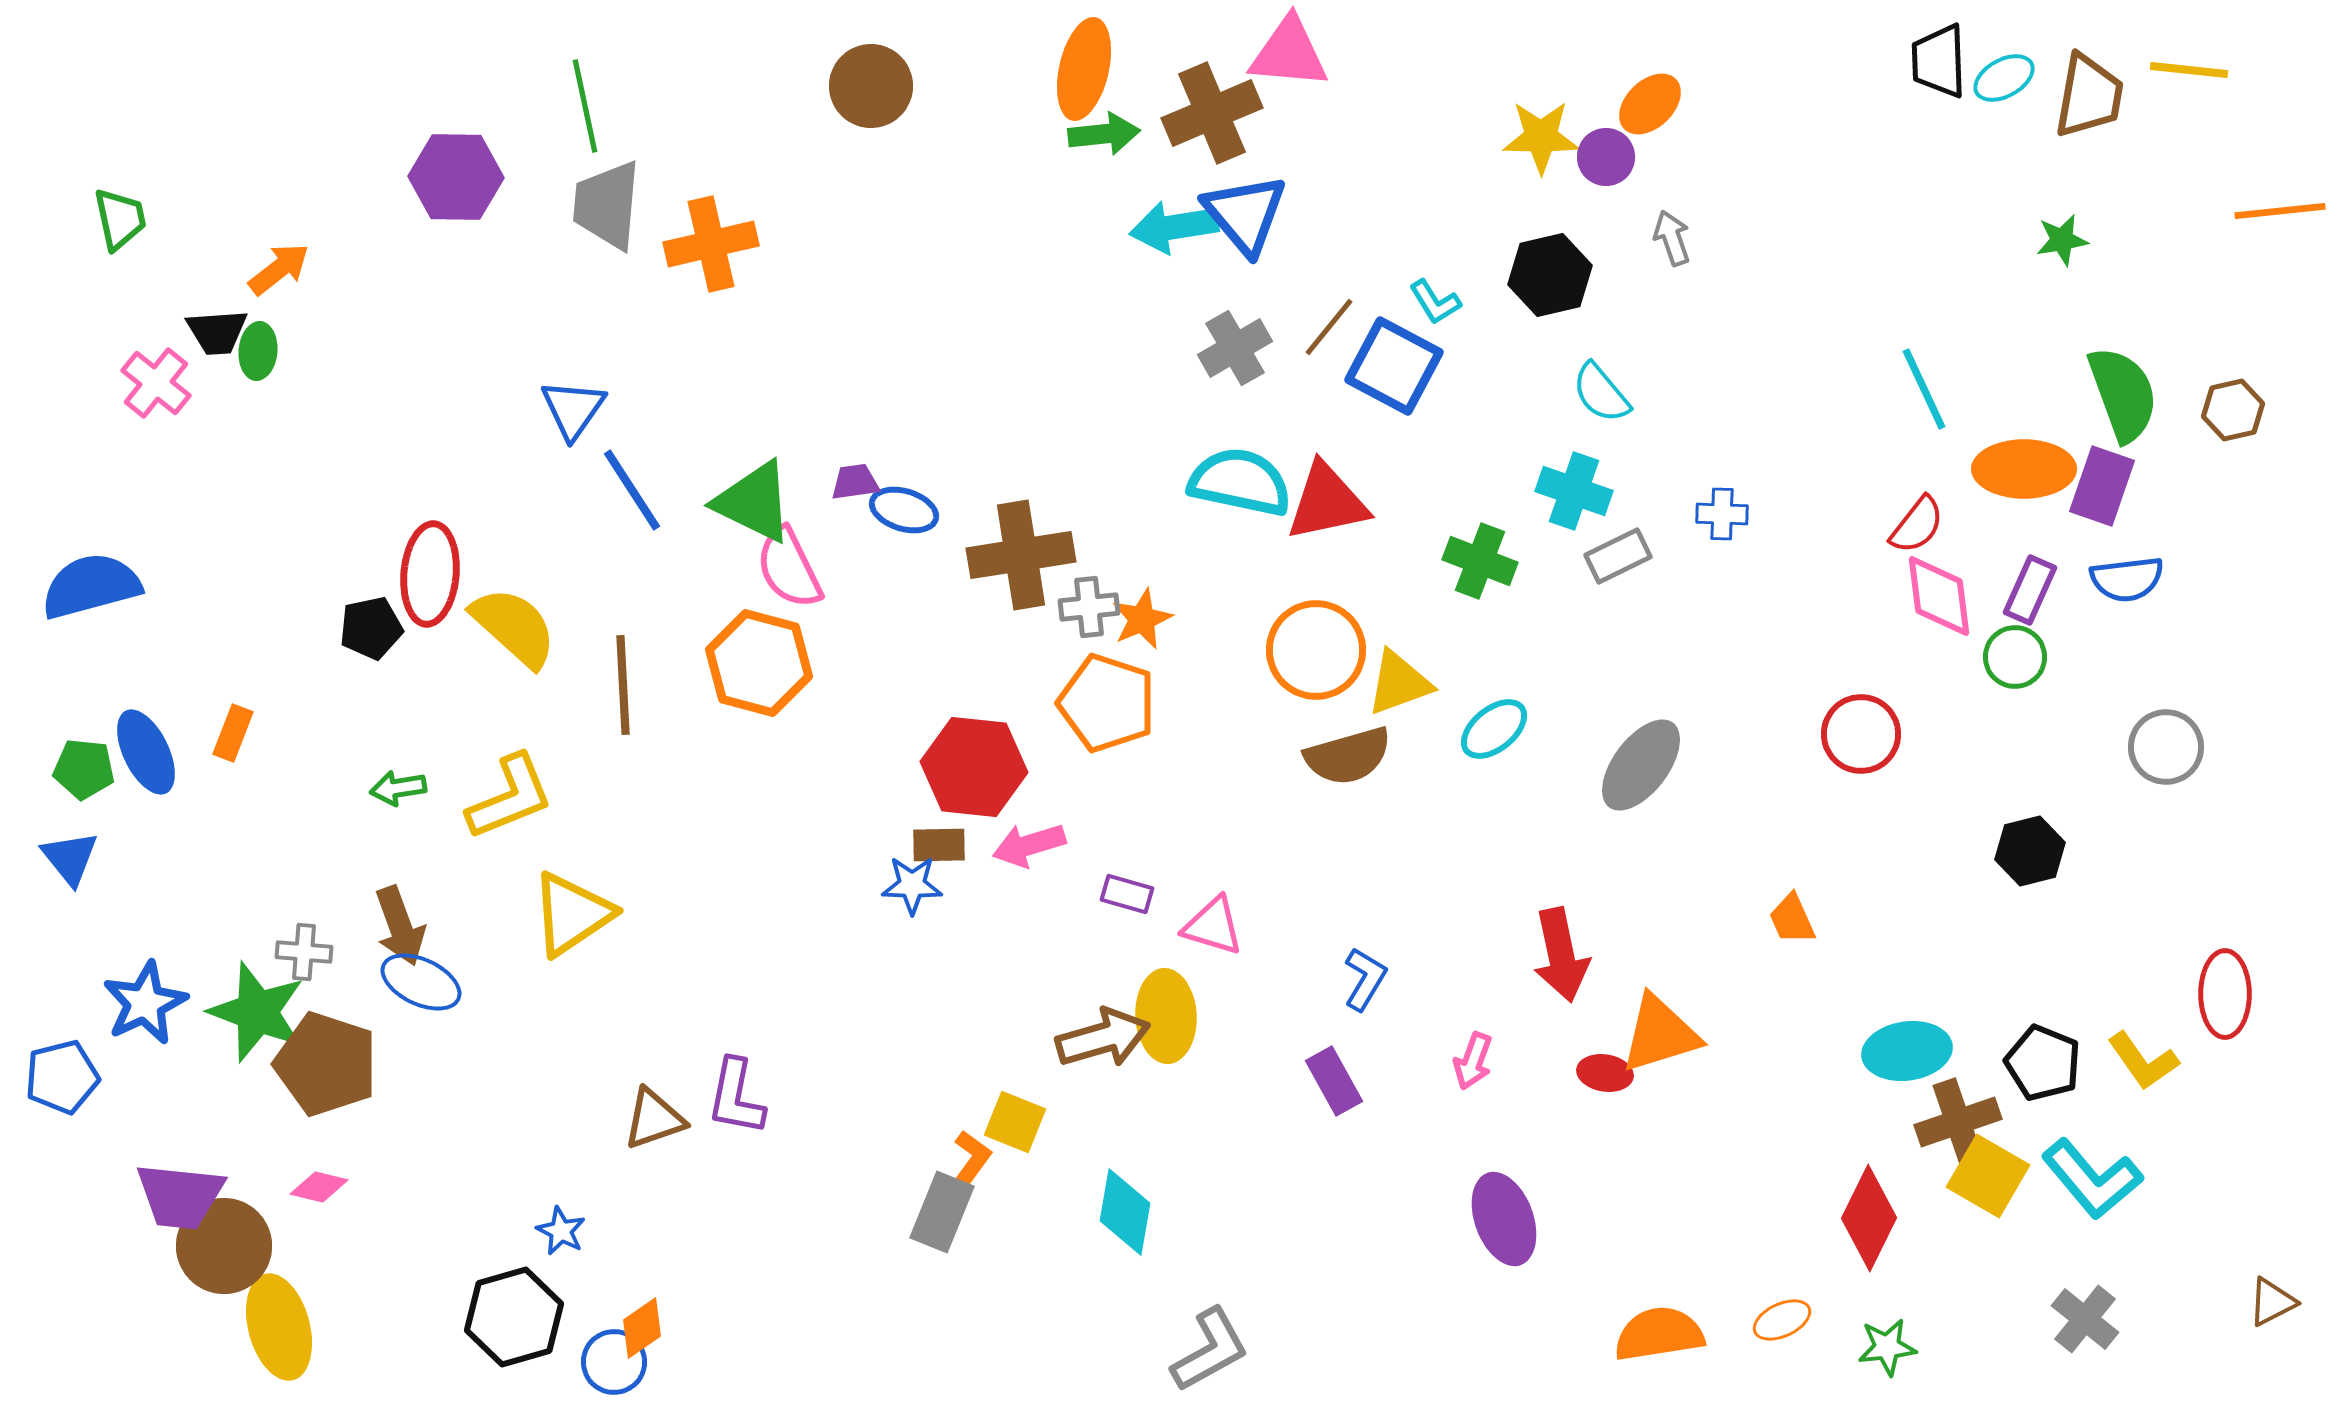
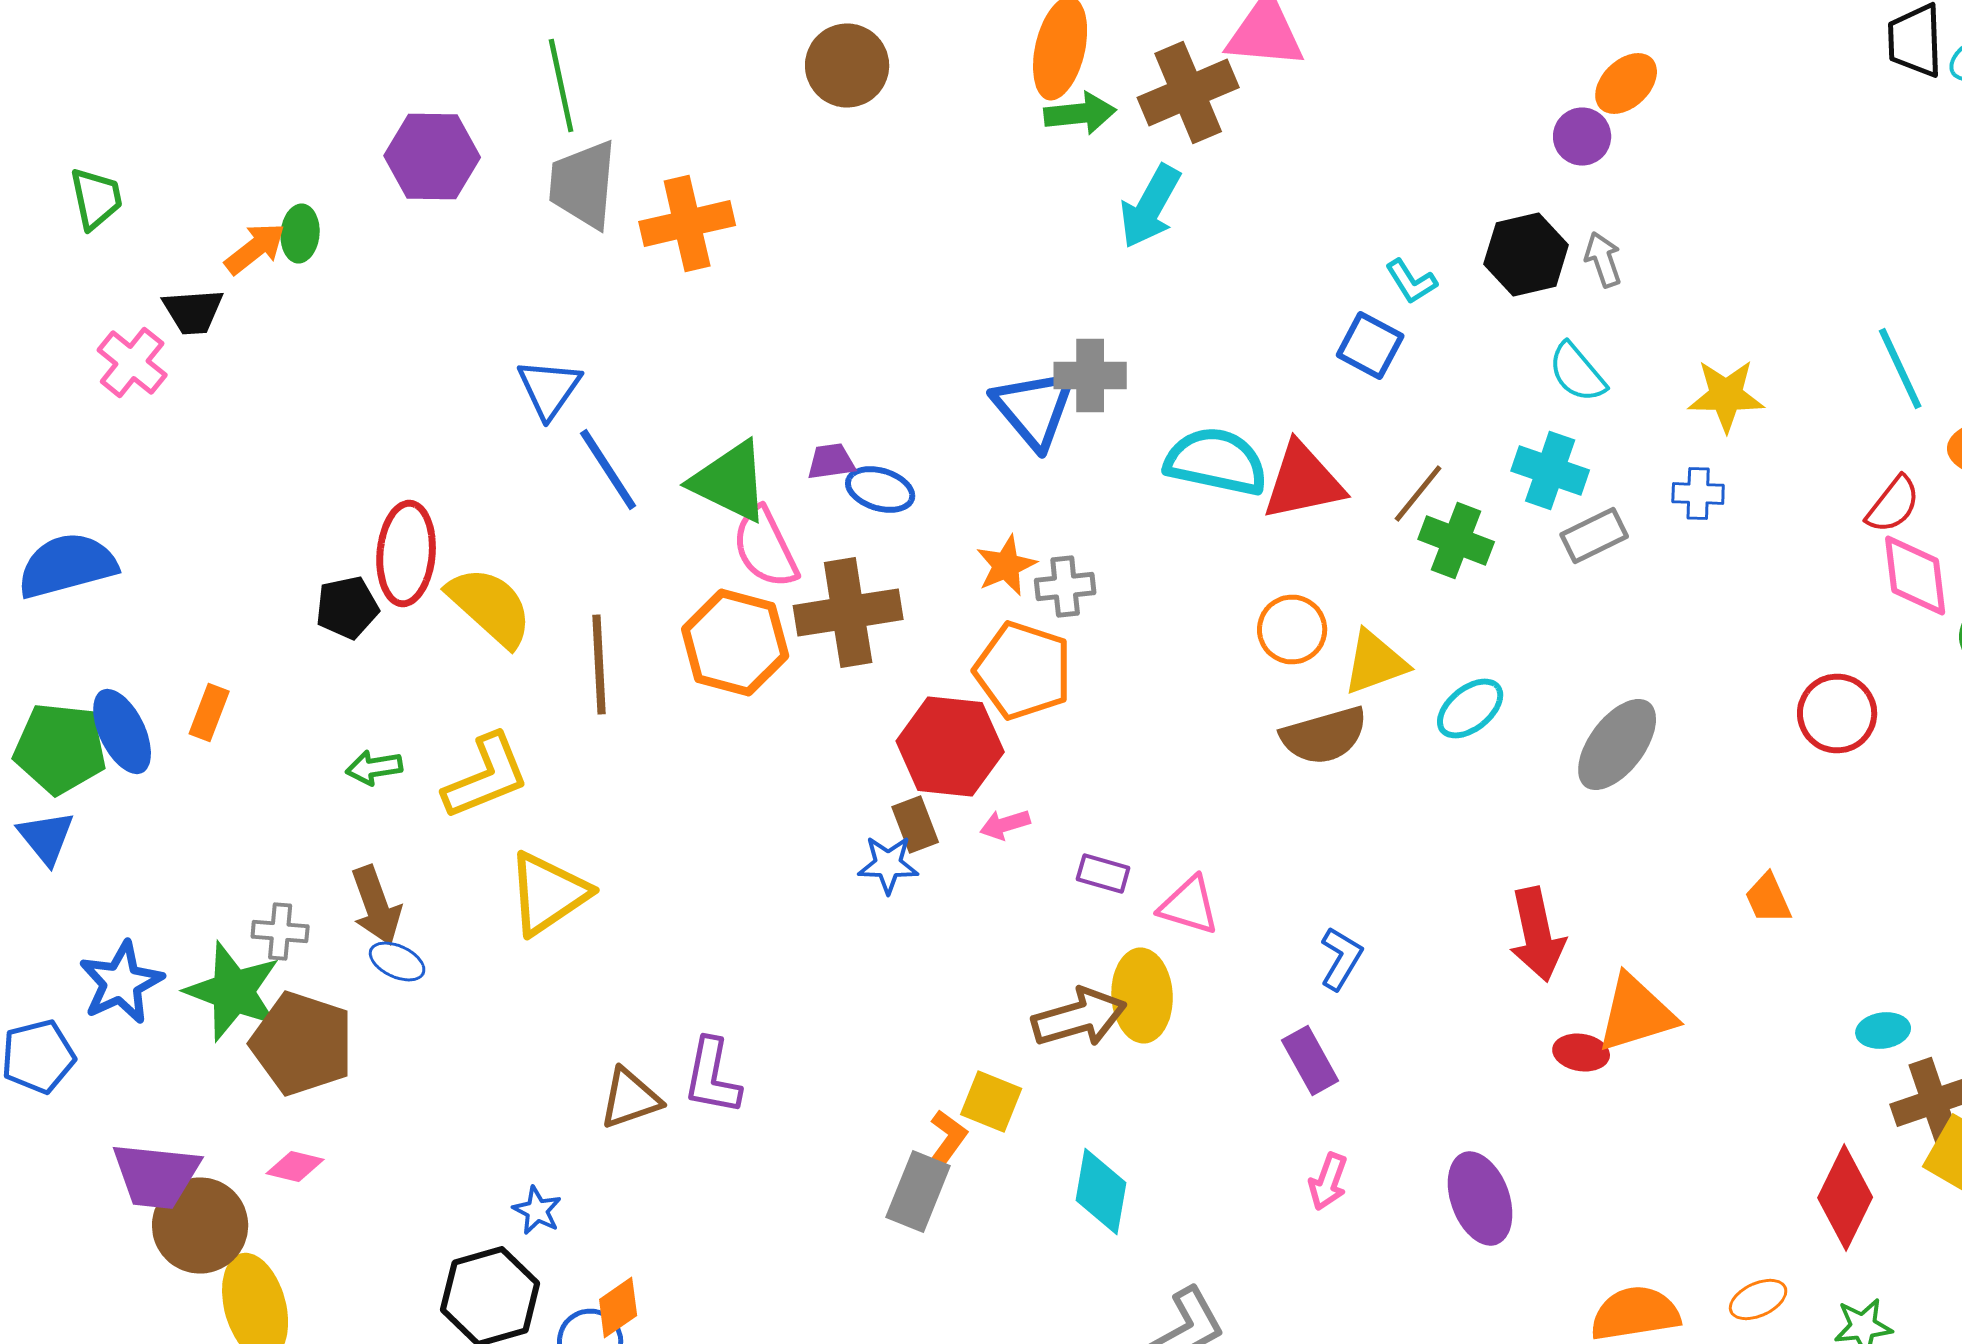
yellow star: (1541, 137) -> (1726, 396), moved
blue triangle: (1245, 214) -> (1034, 408), moved
cyan arrow: (1174, 227) -> (1150, 206), turned -52
gray arrow: (1672, 238) -> (1603, 260), moved
brown line: (1329, 327) -> (1418, 494), moved
gray cross: (1235, 348) -> (1090, 376), moved, turned 30
green ellipse: (258, 351) -> (300, 234), moved
blue square: (1394, 366) -> (1370, 346), size x0.7
brown cross: (1021, 555) -> (848, 612), moved
orange star: (1142, 619) -> (1006, 566), moved
orange circle: (1316, 650) -> (1292, 630), size x0.7
orange pentagon: (1107, 703) -> (1023, 670), moved
green pentagon: (84, 769) -> (60, 748), size x1.5
brown rectangle: (939, 845) -> (915, 824), turned 70
pink arrow: (1029, 845) -> (1005, 824), size x0.7
blue ellipse: (421, 982) -> (397, 962), size x0.7
cyan ellipse: (1907, 1051) -> (1883, 1030), size x0.6
pink arrow: (1473, 1061) -> (1328, 1182), moved

